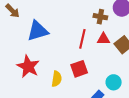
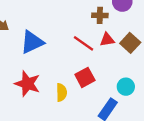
red line: (82, 39) -> (83, 43), turned -60

